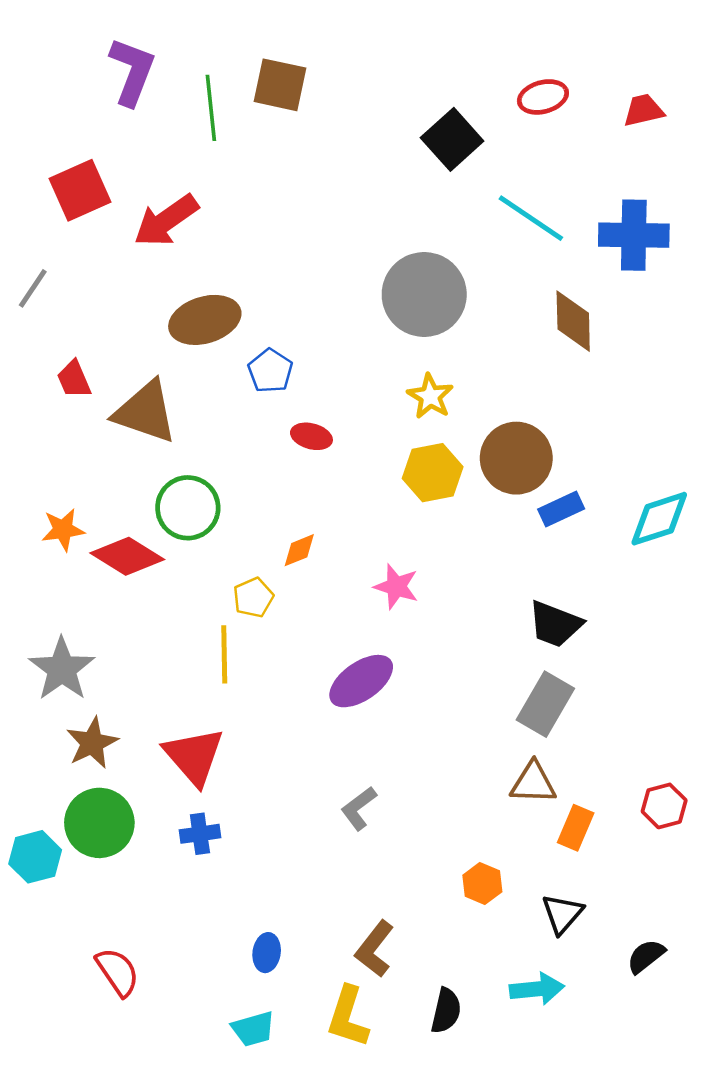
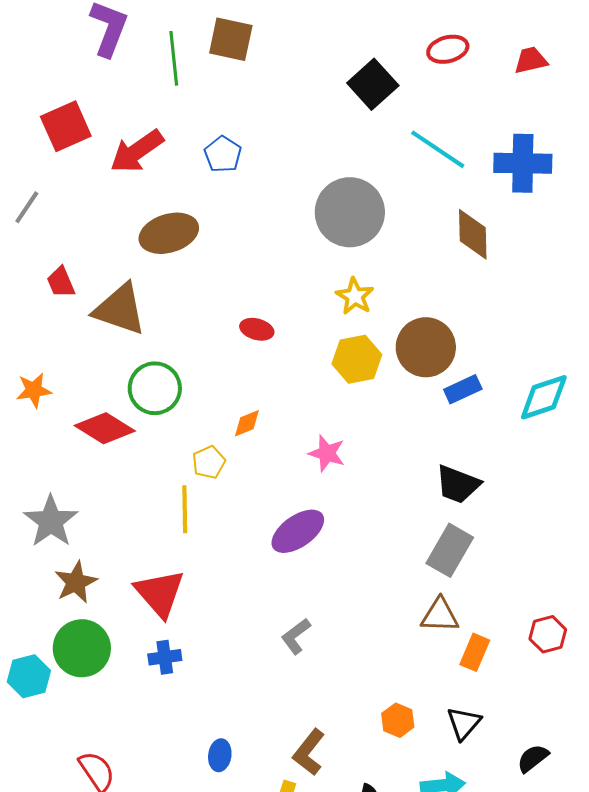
blue pentagon: (270, 371) -> (223, 154), moved
orange star: (63, 530) -> (34, 390), moved
orange hexagon: (482, 883) -> (398, 720), moved

